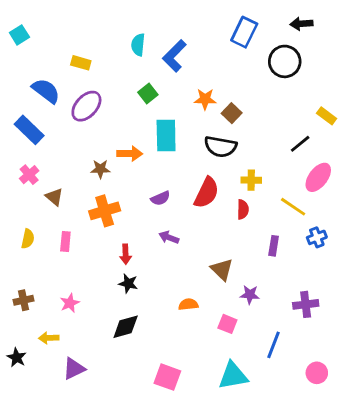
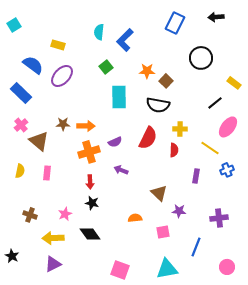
black circle: (285, 61) -> (201, 58), moved
orange arrow: (130, 154) -> (86, 126), moved
brown star: (100, 169) -> (63, 124), moved
brown triangle: (54, 197) -> (39, 141), size x1.5
orange cross: (105, 211) -> (89, 152), moved
brown cross: (24, 300) -> (30, 215), moved, turned 32
pink star: (70, 303) -> (65, 214), moved
pink square: (227, 324) -> (163, 232), turned -32
black diamond: (126, 327) -> (90, 234), turned 70
yellow arrow: (49, 338) -> (53, 238), moved, size x1.5

